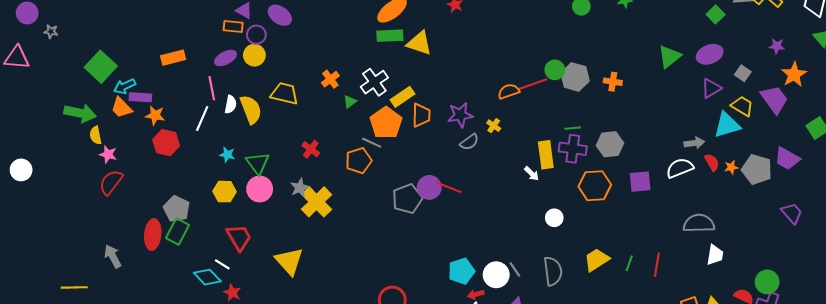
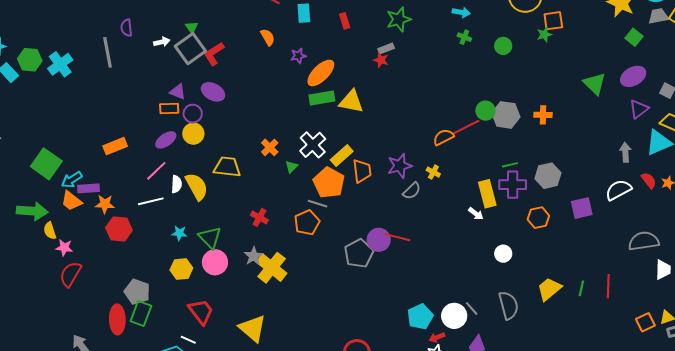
green triangle: (669, 57) -> (595, 84), turned -30
pink line: (212, 88) -> (156, 171), turned 65
white line: (202, 119) -> (151, 201), turned 60
gray arrow: (694, 143) -> (625, 152), moved, turned -78
orange hexagon: (595, 186) -> (538, 218), size x0.7

